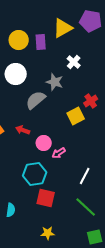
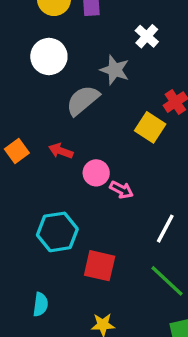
yellow square: (76, 116) -> (150, 127), turned -30
pink arrow: (59, 153) -> (121, 190), turned -120
cyan hexagon: (35, 174) -> (57, 232), moved
cyan semicircle: (11, 210) -> (40, 304), moved

